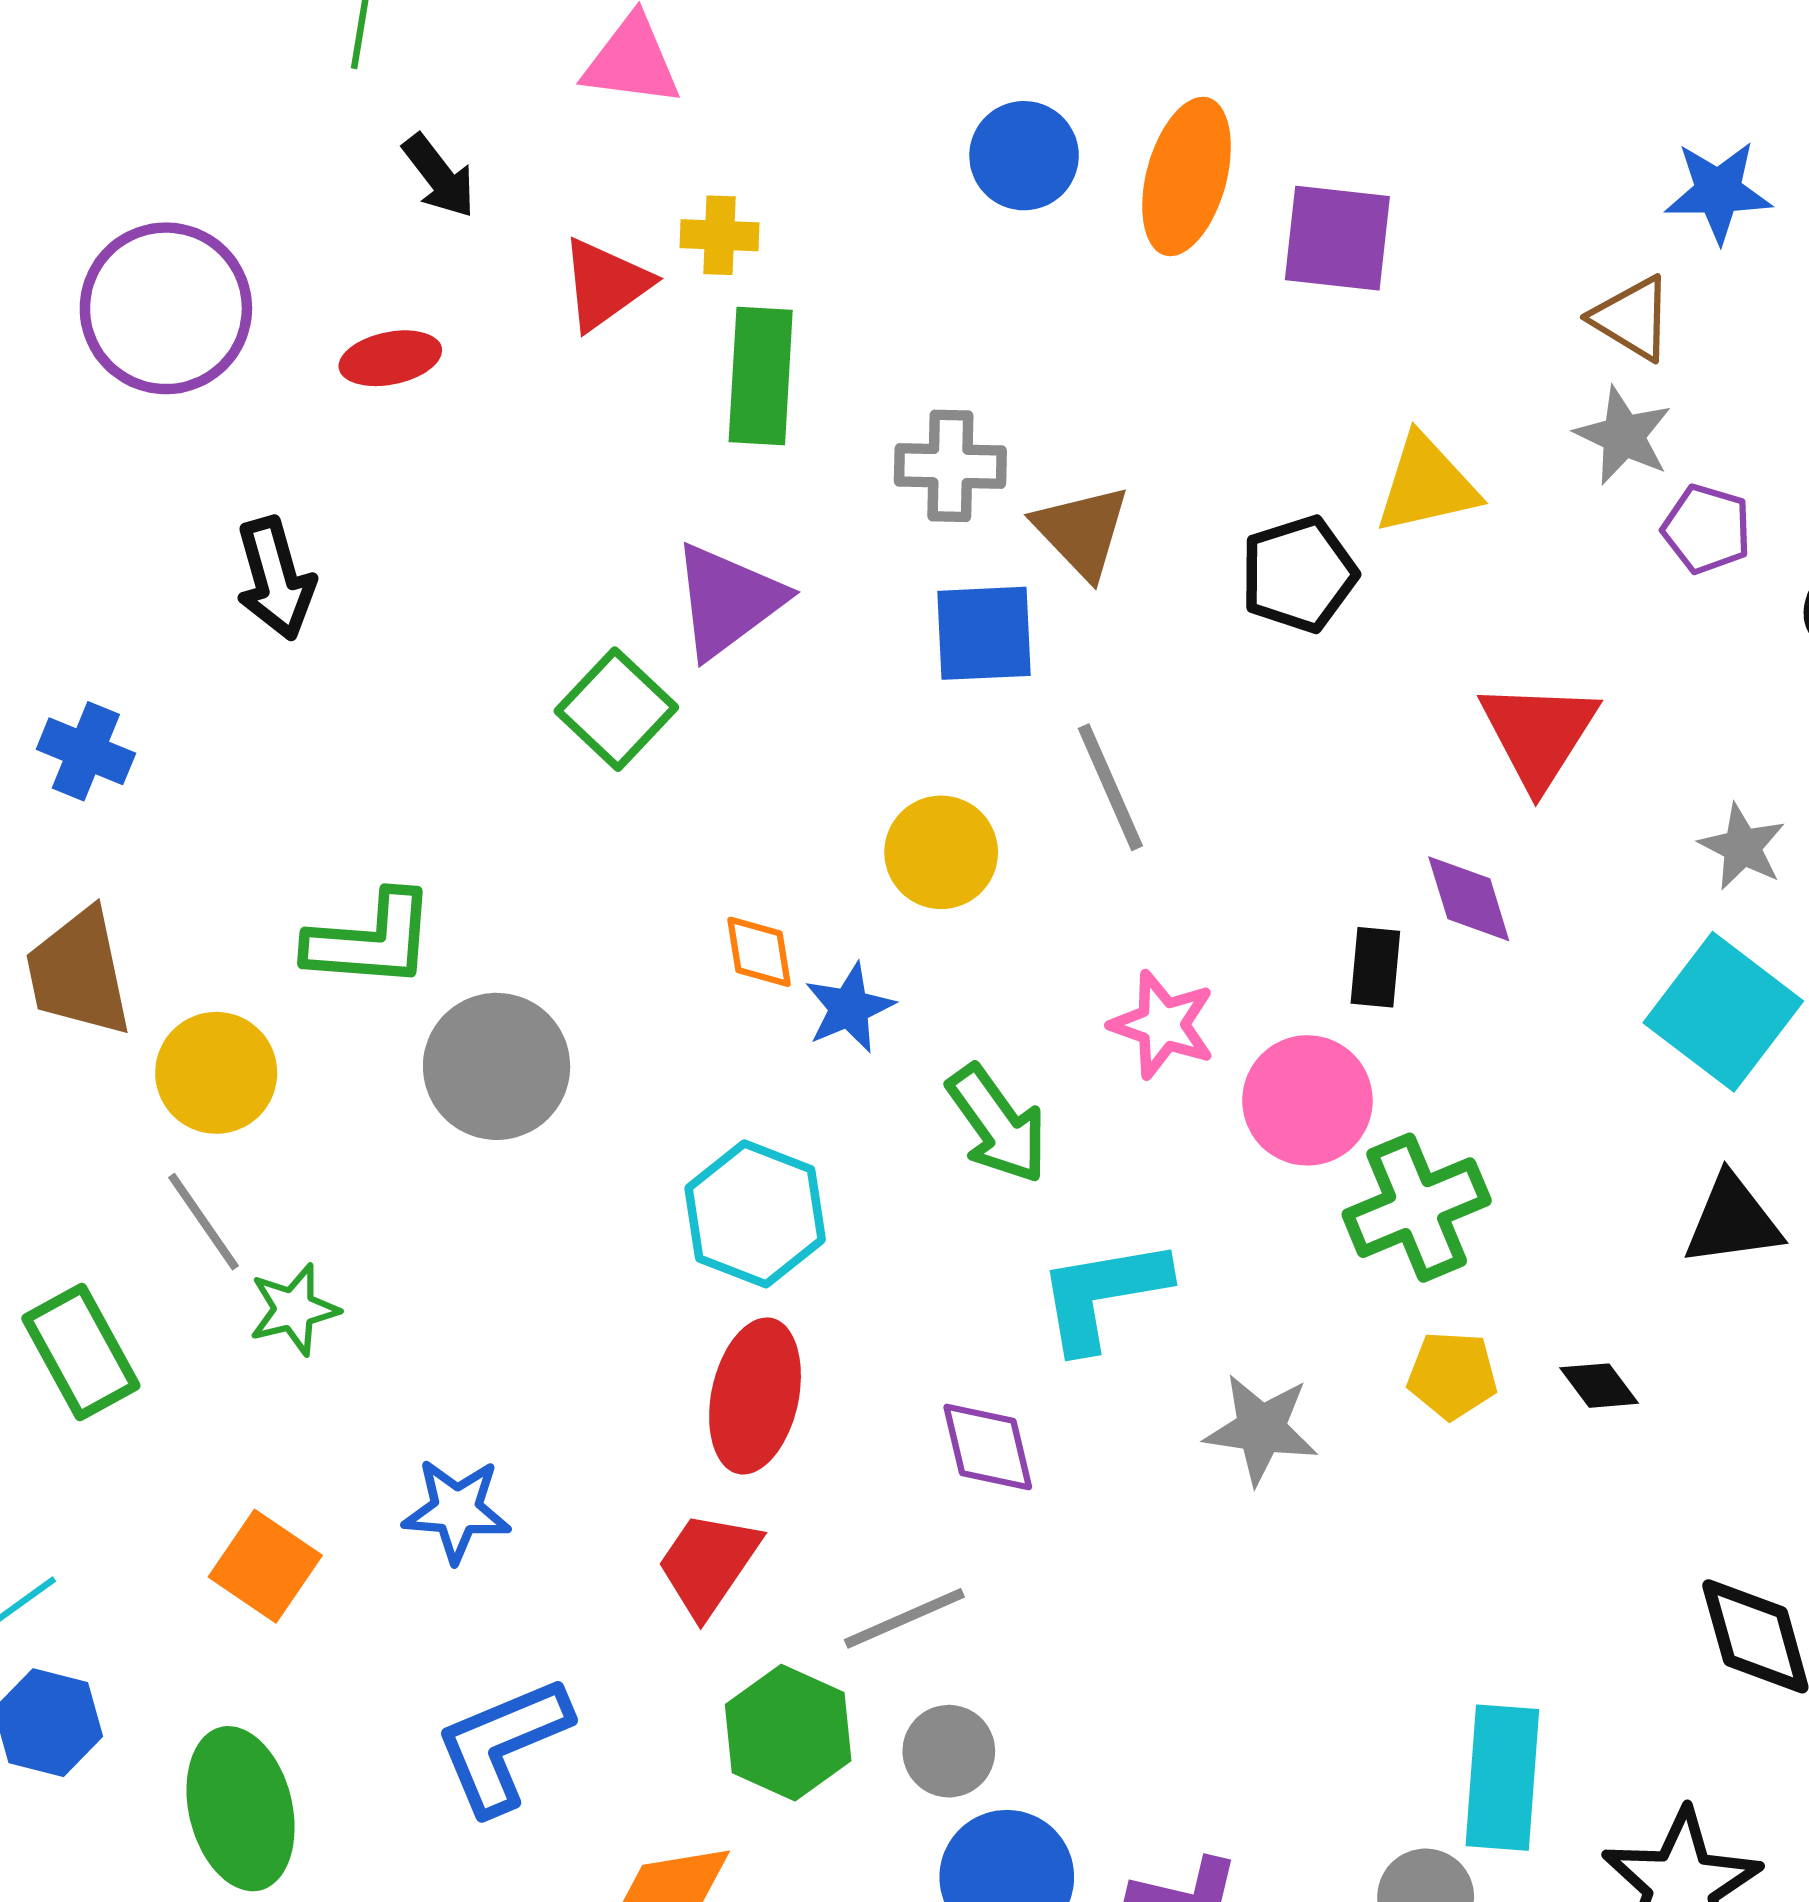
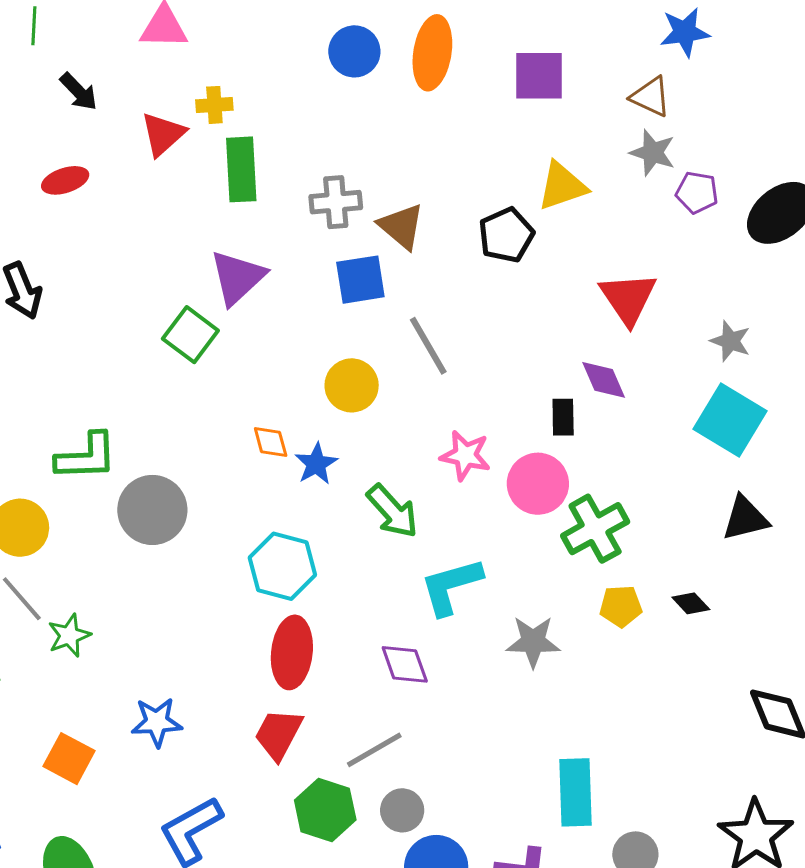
purple square: (1337, 238) -> (539, 76), moved
cyan rectangle: (1502, 1778) -> (575, 792), moved

